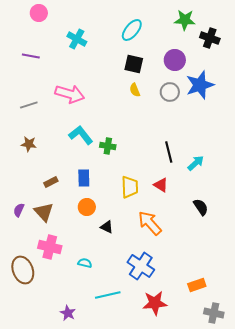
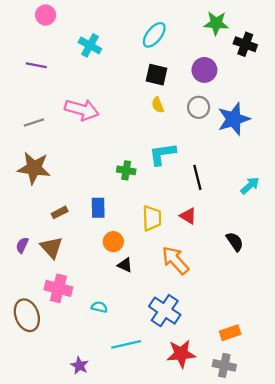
blue star: (200, 85) -> (234, 119), moved
cyan L-shape: (81, 135) -> (162, 154), moved, turned -60
brown star: (29, 144) -> (34, 168), size x1.8
cyan arrow: (196, 163) -> (250, 186), moved
orange circle: (87, 207) -> (113, 242), moved
gray cross: (214, 313) -> (224, 365), moved

